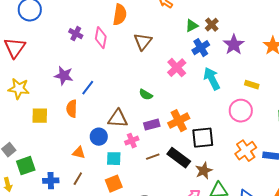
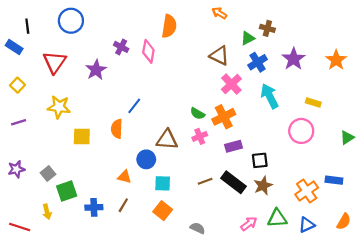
brown cross: (212, 25) -> (267, 28), moved, turned -32
brown triangle: (143, 42) -> (219, 56), moved, turned -42
purple star: (64, 76) -> (96, 70), moved, turned 30
orange cross: (179, 121) -> (224, 117), moved
purple rectangle: (152, 125) -> (234, 146), moved
black square: (203, 138) -> (260, 160), size x0.7
pink cross: (132, 141) -> (200, 136), moved
orange cross: (246, 151) -> (307, 191), moved
brown star: (204, 171) -> (263, 186), moved
orange square: (114, 184) -> (163, 211), turned -30

